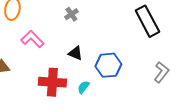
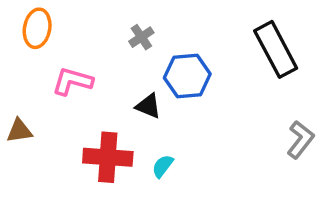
pink L-shape: (32, 39) -> (72, 81), turned -30
blue hexagon: (108, 65) -> (187, 76), moved

